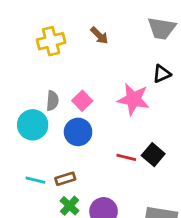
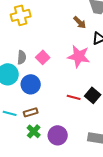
brown arrow: (99, 35) -> (80, 22), moved
blue circle: (78, 132) -> (31, 84), moved

